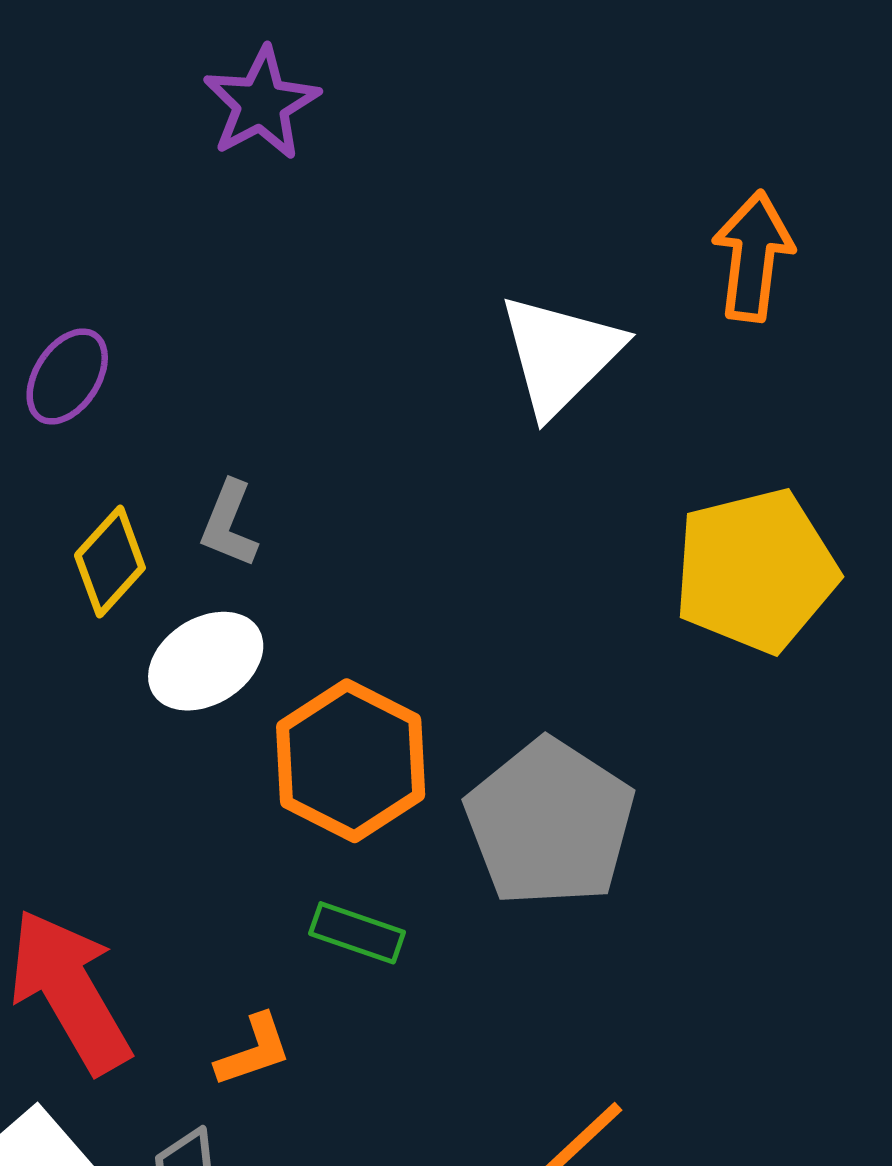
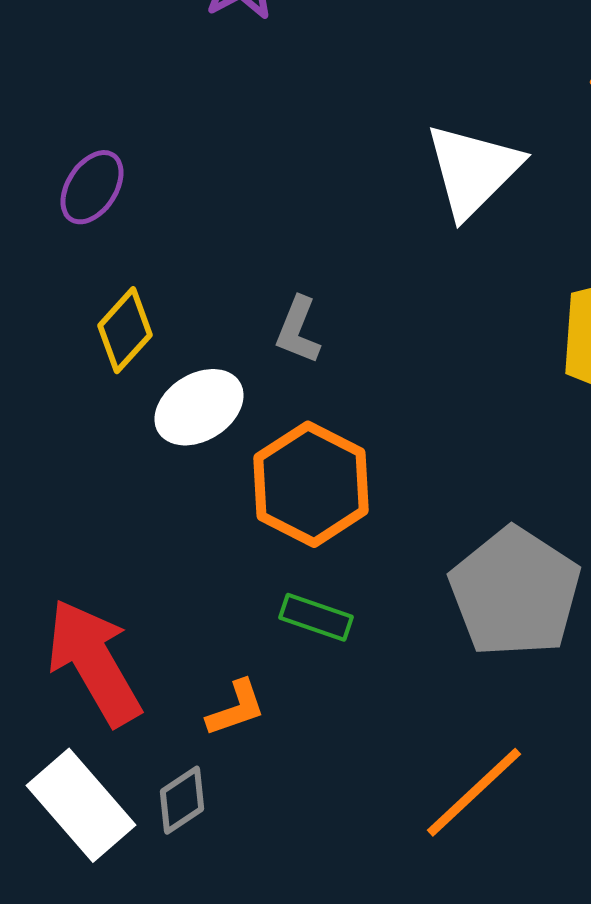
gray L-shape: (229, 524) -> (298, 330), moved
gray pentagon: (550, 823) -> (515, 592), moved

